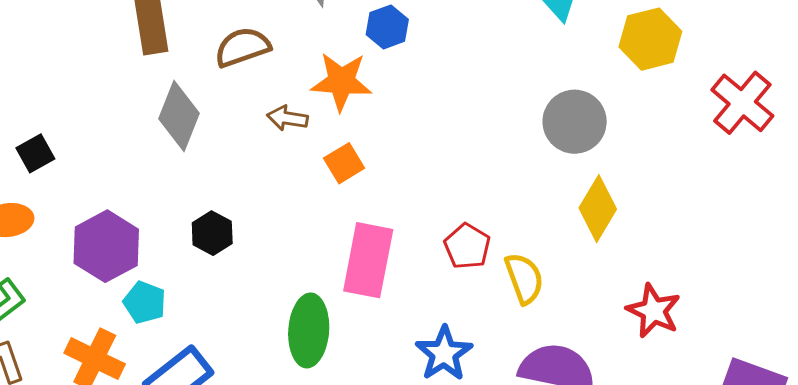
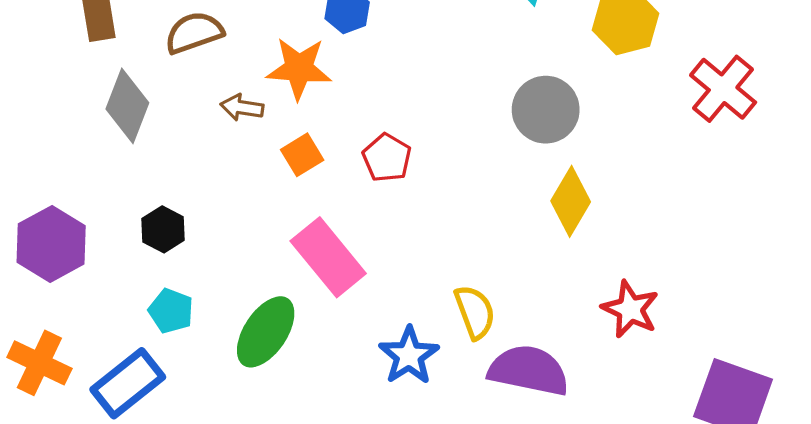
red pentagon: (467, 246) -> (387, 158), moved
pink rectangle: (368, 260) -> (328, 257), turned -50
yellow semicircle: (524, 278) -> (475, 312), moved
cyan pentagon: (145, 302) -> (171, 311), moved
green ellipse: (309, 330) -> (266, 332), turned 30

